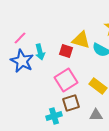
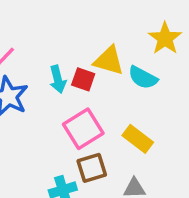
cyan arrow: (40, 52) -> (58, 79), moved

